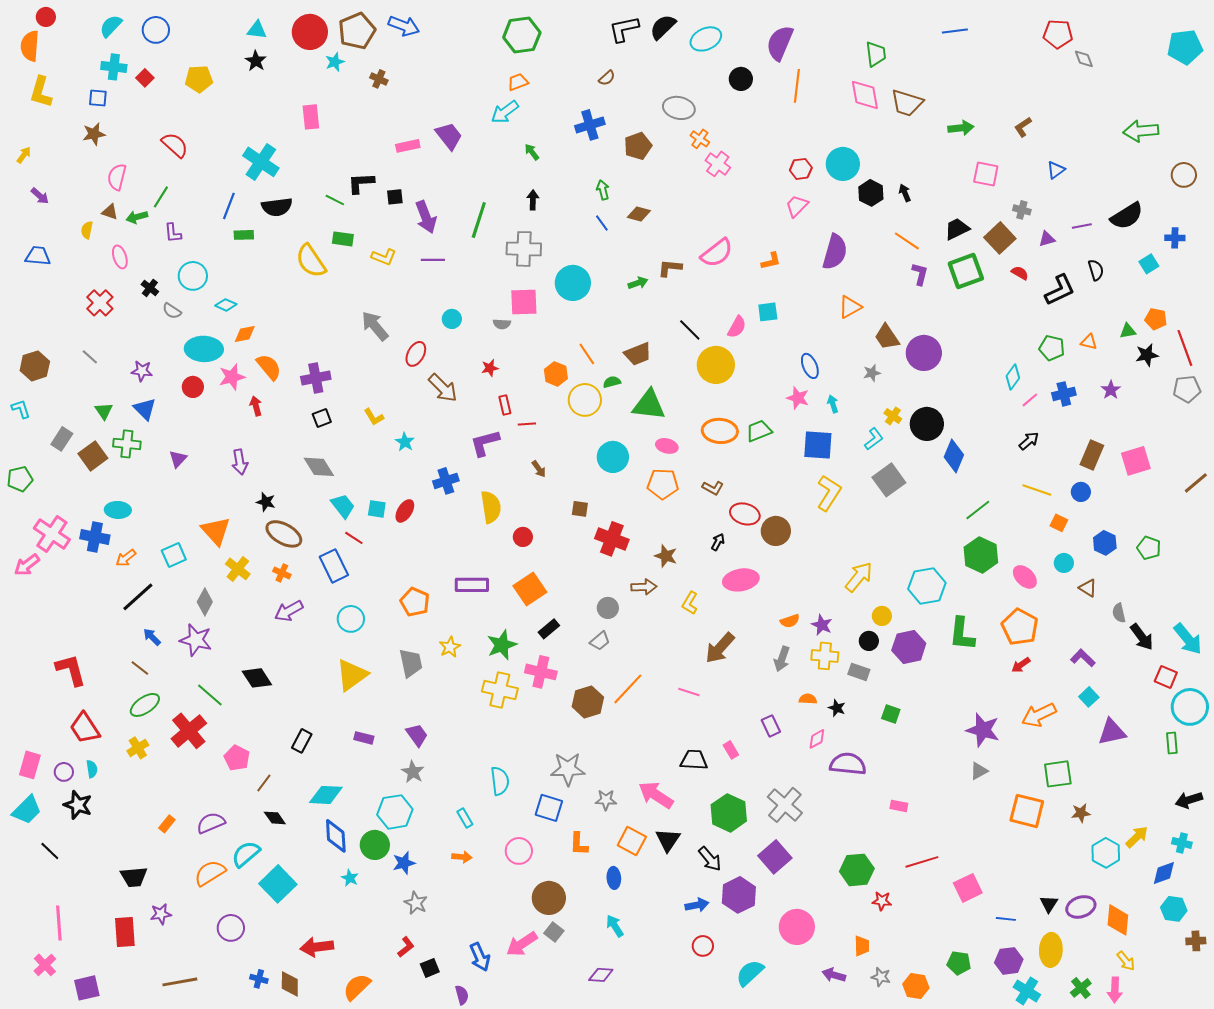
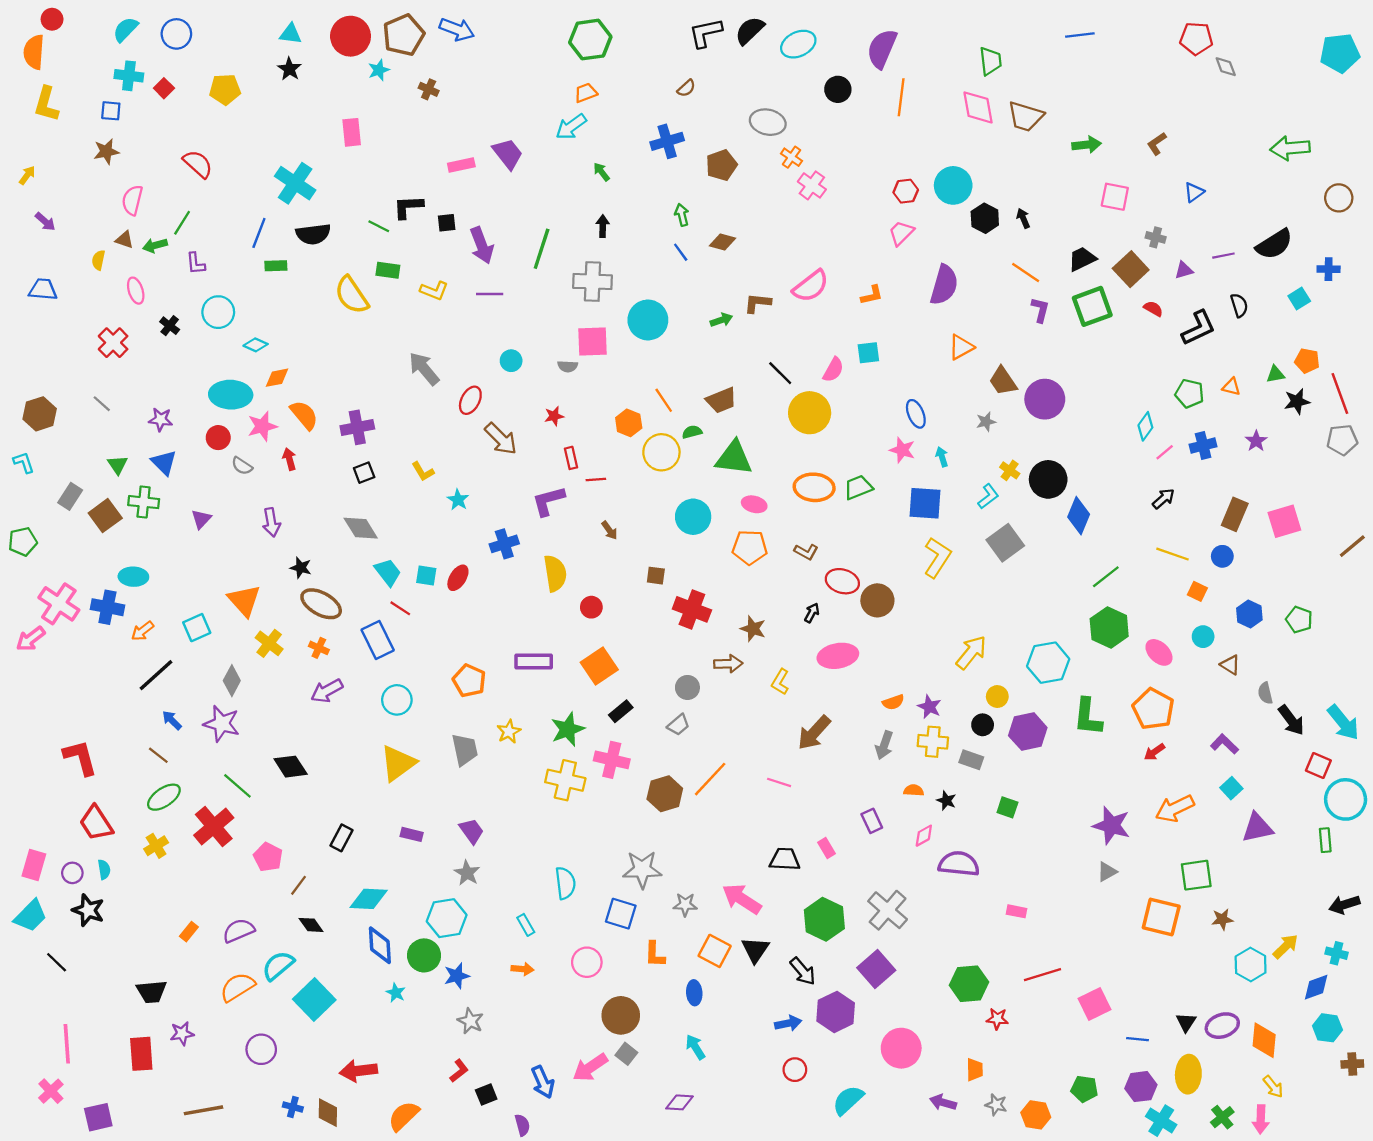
gray semicircle: (172, 311) -> (242, 466), moved

